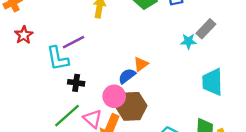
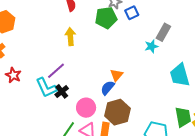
black cross: (76, 83) -> (62, 91), moved, turned -32
pink circle: (114, 96) -> (86, 108), moved

